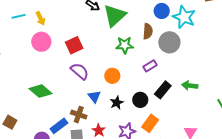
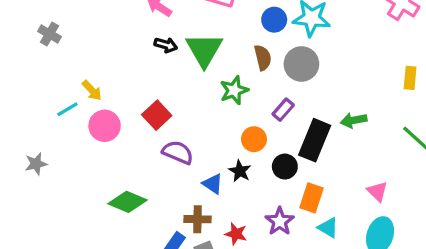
cyan line: (19, 16) -> (67, 109), moved
orange circle: (112, 76) -> (254, 139), moved
black rectangle: (163, 90) -> (315, 140), size x1.4
black star: (117, 103) -> (240, 171), moved

